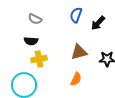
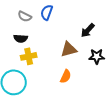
blue semicircle: (76, 15) -> (47, 12), moved
black arrow: (98, 23) -> (88, 30), moved

